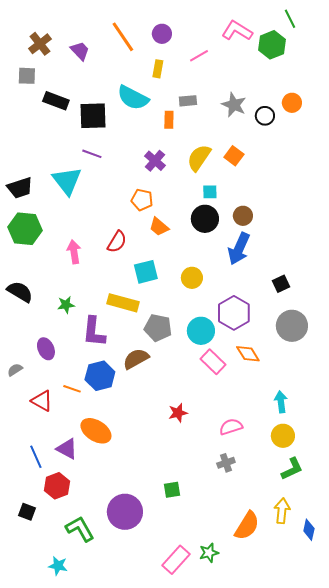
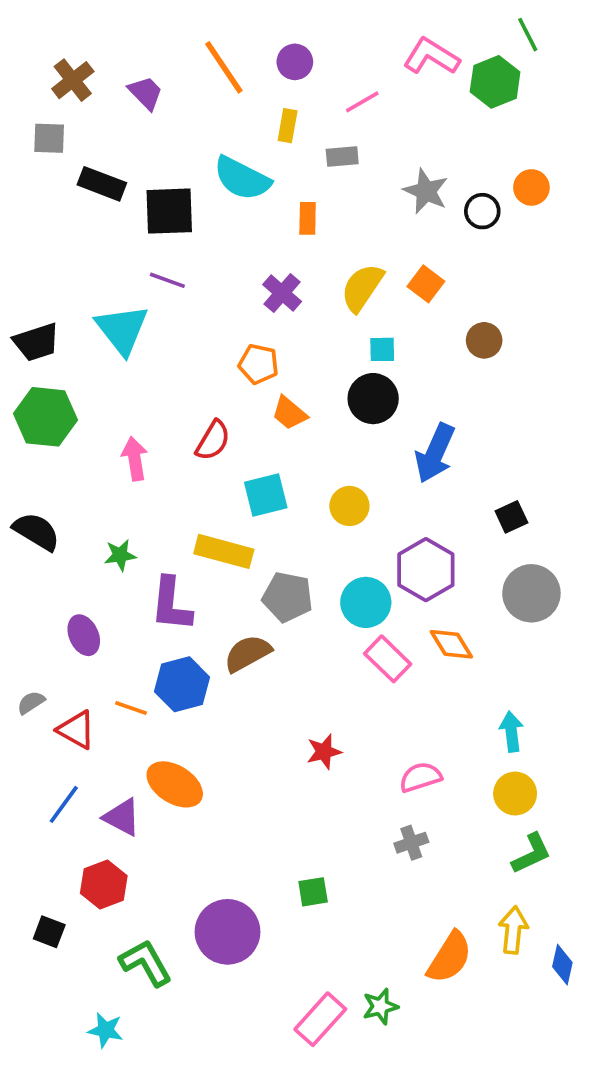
gray rectangle: (188, 101) -> (342, 157), moved
brown circle: (243, 216) -> (484, 340), moved
gray semicircle: (15, 370) -> (31, 703), moved
blue line: (36, 457) -> (64, 804), moved, turned 60

